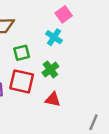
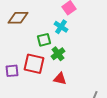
green square: (22, 53) -> (44, 40), moved

